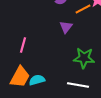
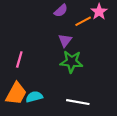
green star: (84, 58) -> (71, 62), moved

